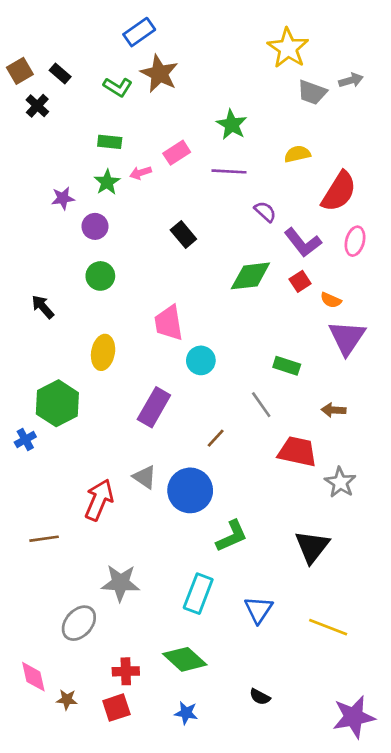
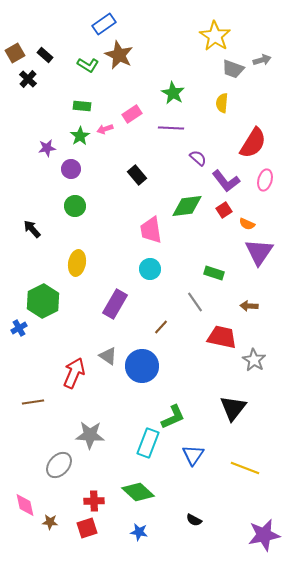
yellow semicircle: (297, 154) -> (222, 103), moved, turned -72
pink trapezoid: (169, 323) -> (151, 230), moved
green L-shape: (232, 536) -> (173, 417), moved

